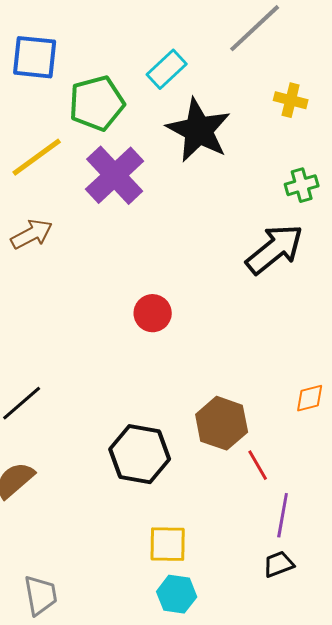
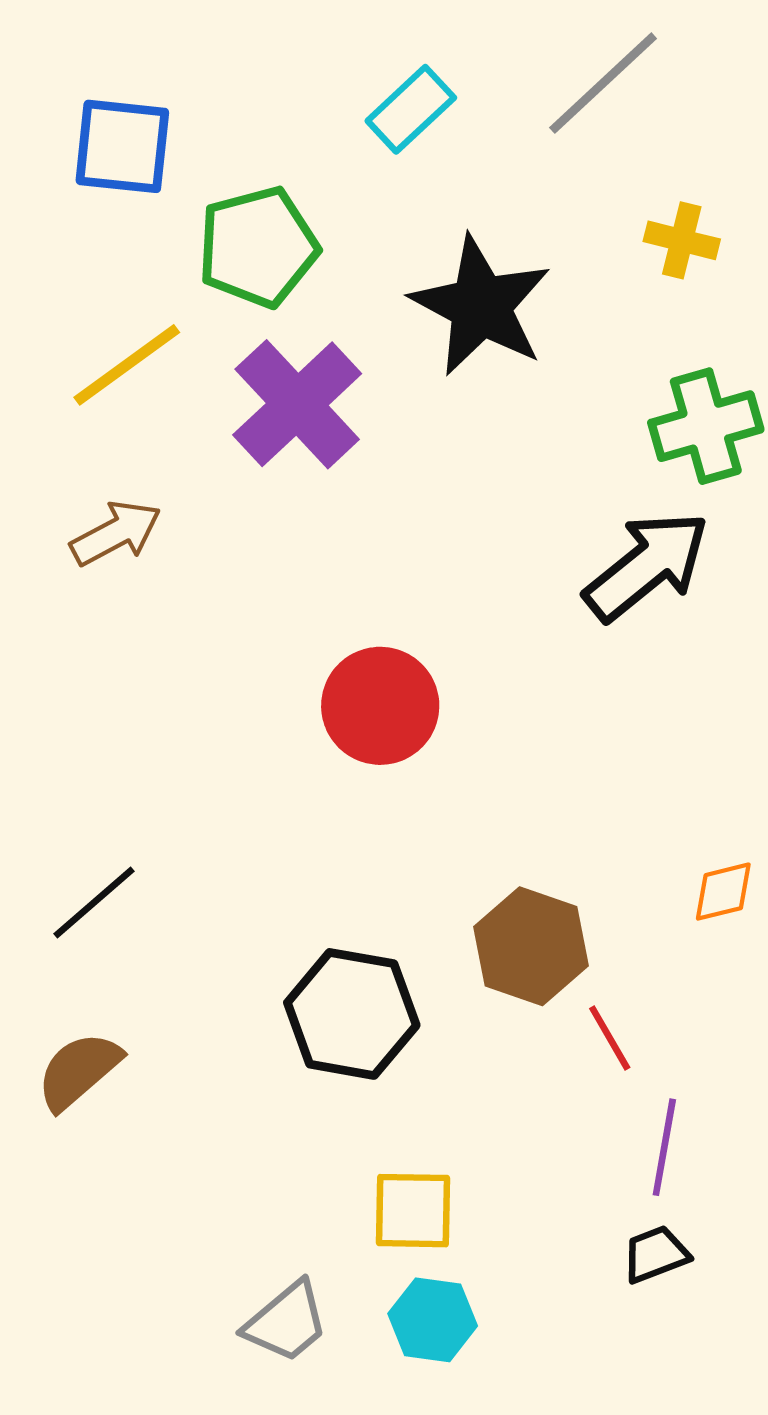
cyan rectangle: (167, 69) -> (411, 109), moved
green cross: (302, 185) -> (706, 426), size x1.5
red circle: (153, 313) -> (380, 706), size x1.4
gray trapezoid: (41, 595) -> (286, 1322), moved, turned 60

